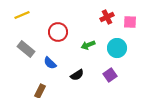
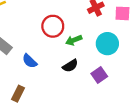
red circle: (58, 32) -> (53, 26), moved
black semicircle: (77, 75) -> (70, 66), moved

